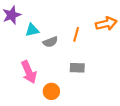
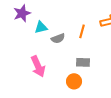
orange circle: (51, 91) -> (74, 81), moved

